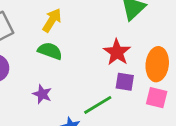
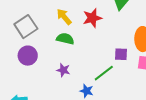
yellow arrow: (52, 20) -> (64, 17), turned -66
red star: (117, 52) -> (92, 18), moved, turned 30

